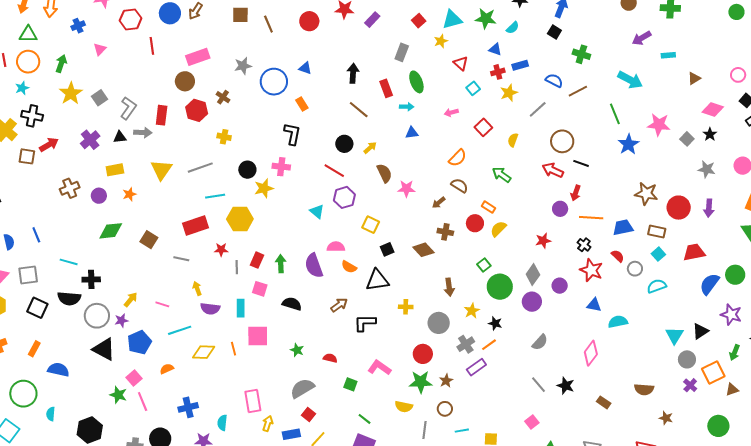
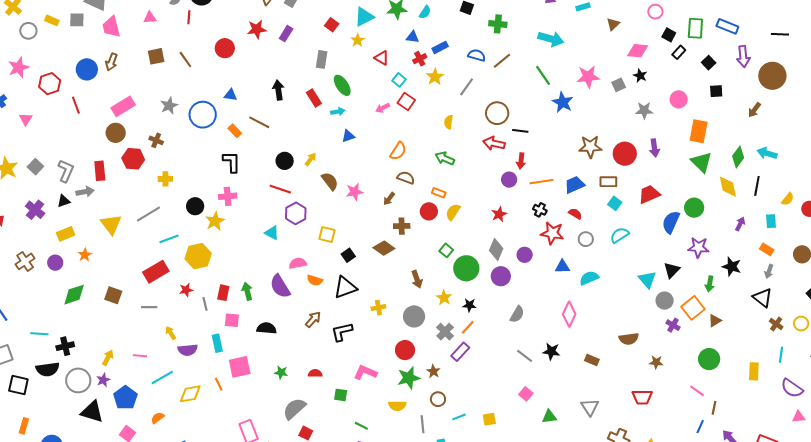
brown line: (359, 110) -> (259, 122), moved
red square: (483, 127) -> (406, 102), moved
gray square: (687, 139) -> (619, 85), turned 32
gray circle: (635, 269) -> (586, 239), moved

